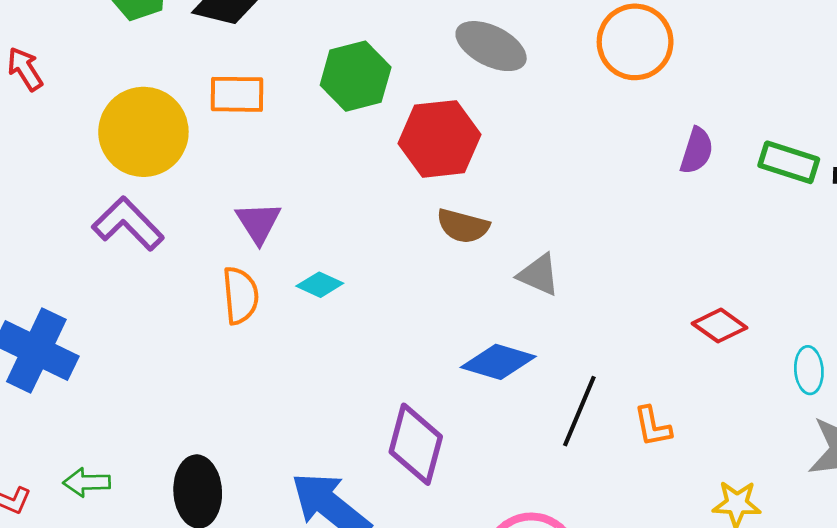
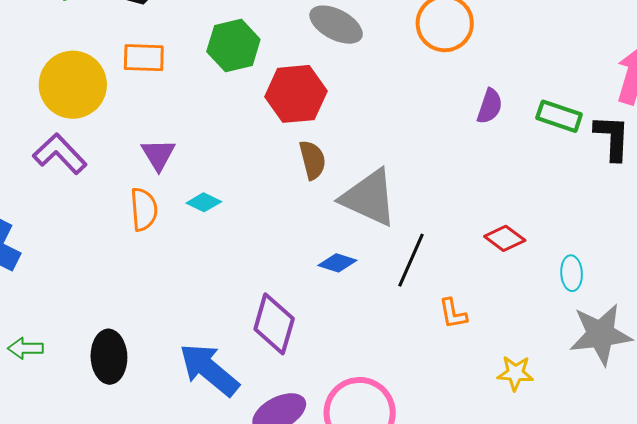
brown semicircle: (463, 226) -> (313, 160), turned -120
gray triangle: (539, 275) -> (369, 198), size x1.8
blue diamond: (498, 362) -> (337, 263), size x0.7
black line: (579, 411) -> (411, 260), moved

